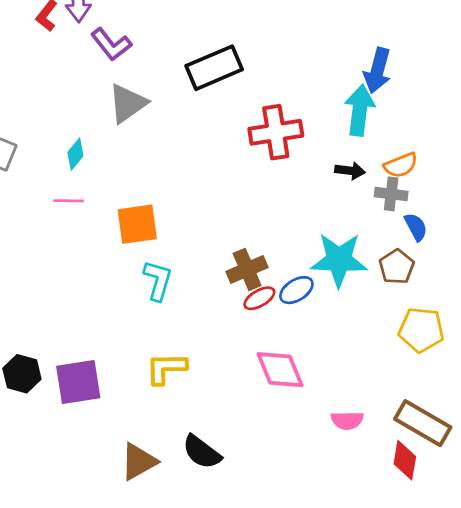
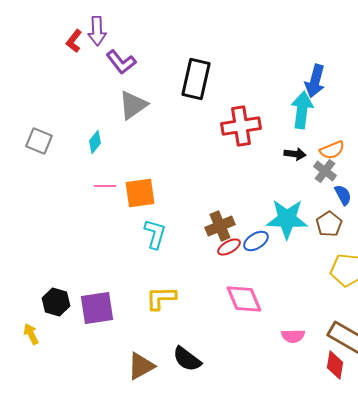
black rectangle: (214, 68) -> (196, 79), turned -54
gray cross: (391, 194) -> (325, 171), turned 30
pink line: (69, 201) -> (105, 186), moved

